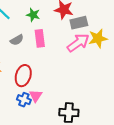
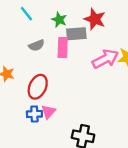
gray rectangle: (79, 23) -> (76, 34), moved
blue cross: (24, 100) -> (34, 114), turned -32

